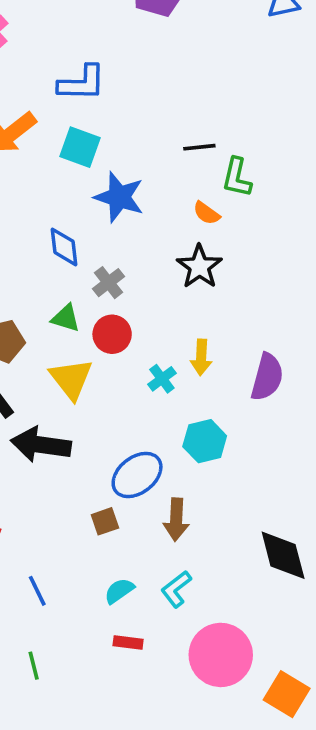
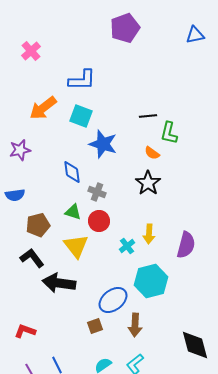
gray cross: (109, 283) -> (97, 192), turned -30
cyan hexagon: (205, 441) -> (151, 281), size x1.4

